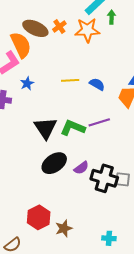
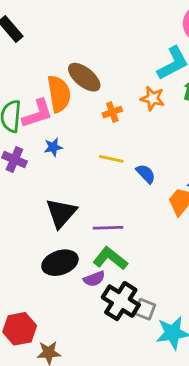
orange cross: (59, 27) -> (112, 112), moved
orange star: (87, 30) -> (153, 98), size x0.7
purple line: (99, 122) -> (108, 228), moved
green L-shape: (73, 128) -> (110, 258), moved

